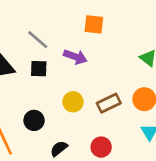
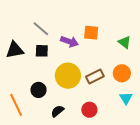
orange square: (94, 24) -> (91, 33), moved
yellow circle: (73, 102) -> (68, 76), size x1.6

